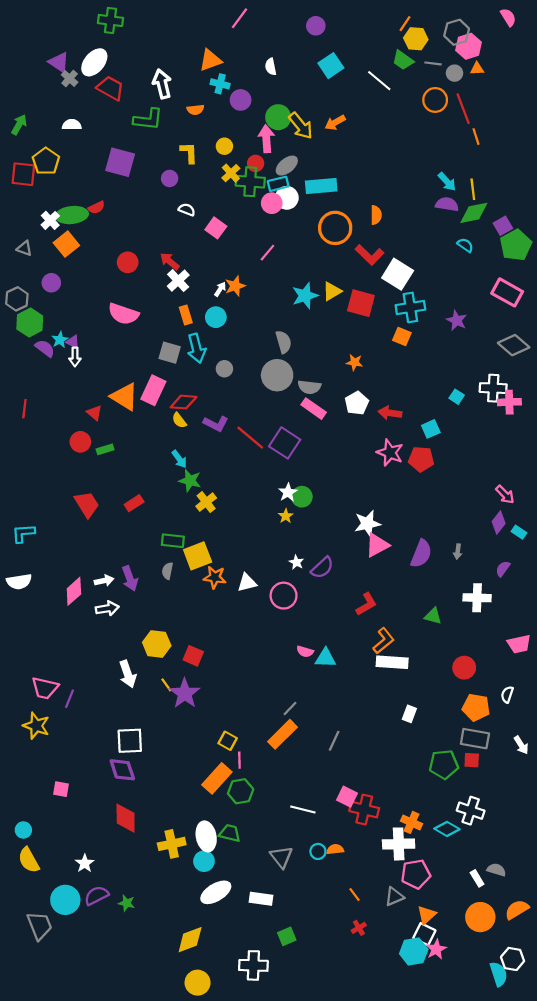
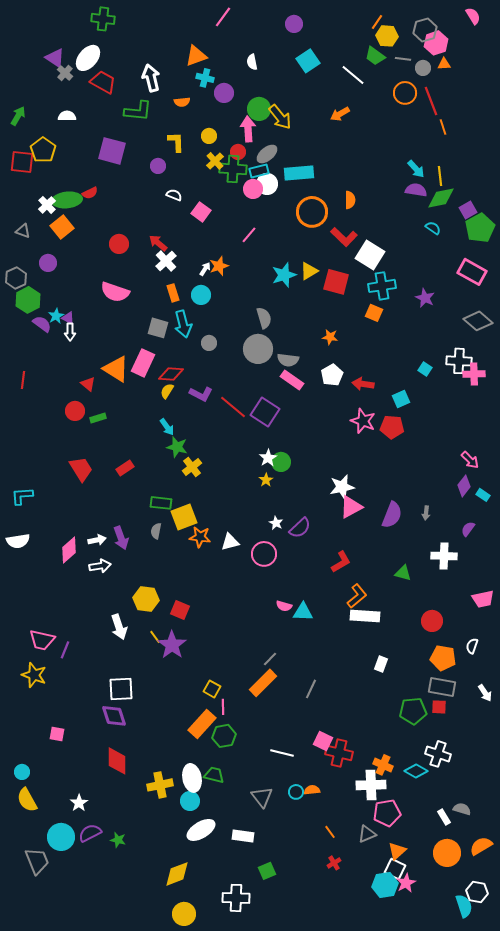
orange arrow: (335, 123) -> (340, 114), moved
yellow semicircle: (179, 420) -> (167, 391), turned 70

